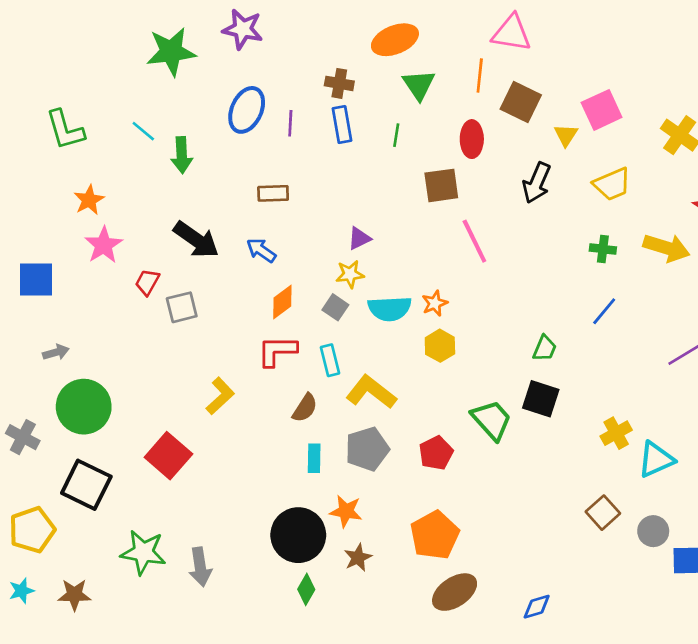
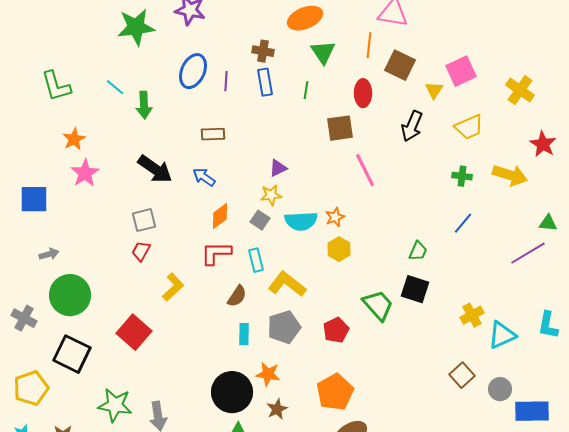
red trapezoid: (147, 282) -> (141, 251), moved

